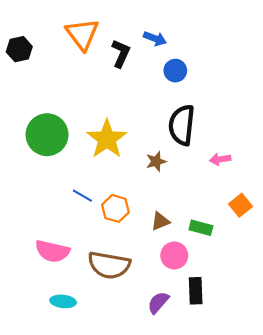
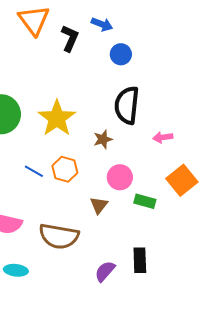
orange square: (241, 205) -> (182, 180), size x1.4
orange hexagon: (115, 208) -> (65, 169), moved
brown triangle: (160, 221) -> (99, 205), moved, turned -30
pink circle: (174, 255) -> (120, 177), moved

